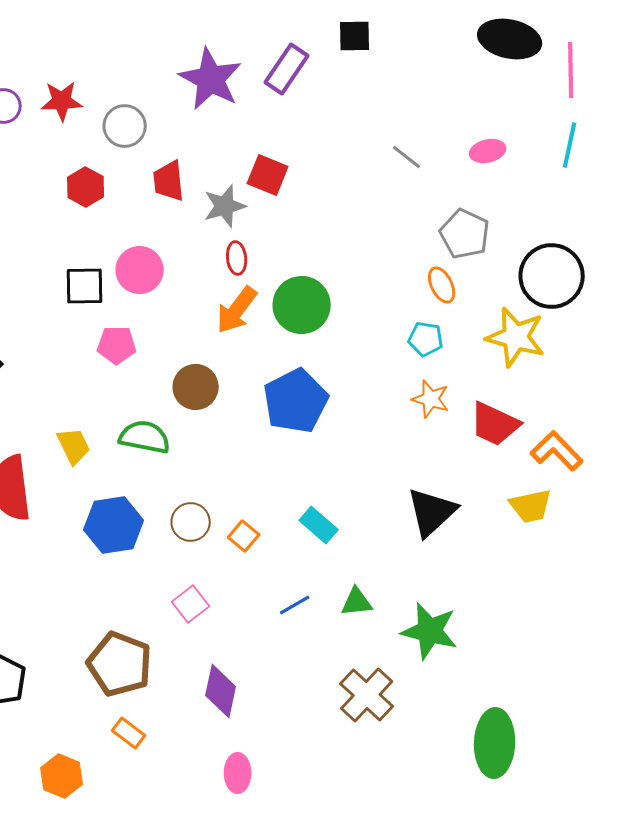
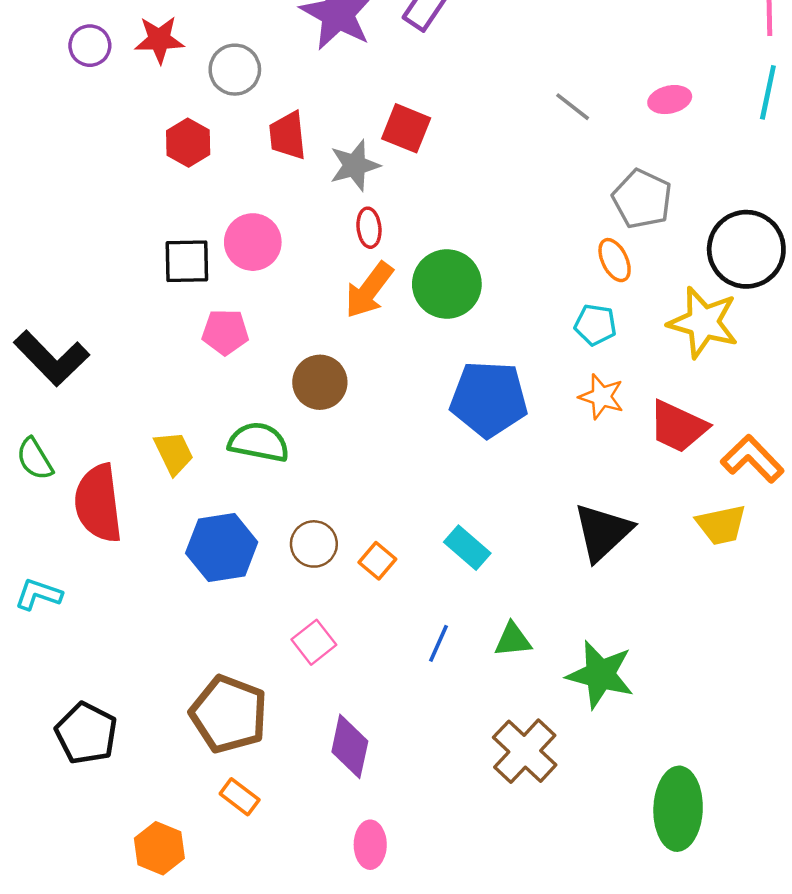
blue pentagon: (296, 401) -> (489, 399), moved, turned 30
blue line: (295, 605) -> (438, 643), turned -36

